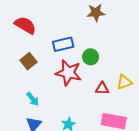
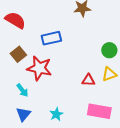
green circle: (91, 57) -> (109, 50), moved
red star: (68, 73) -> (39, 68), moved

